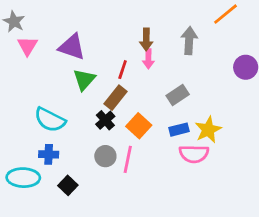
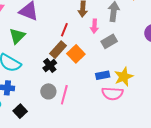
pink arrow: (148, 59) -> (94, 26), moved
green triangle: (84, 80) -> (17, 36), moved
gray rectangle: (178, 95) -> (109, 41), moved
orange square: (139, 126) -> (76, 54), moved

